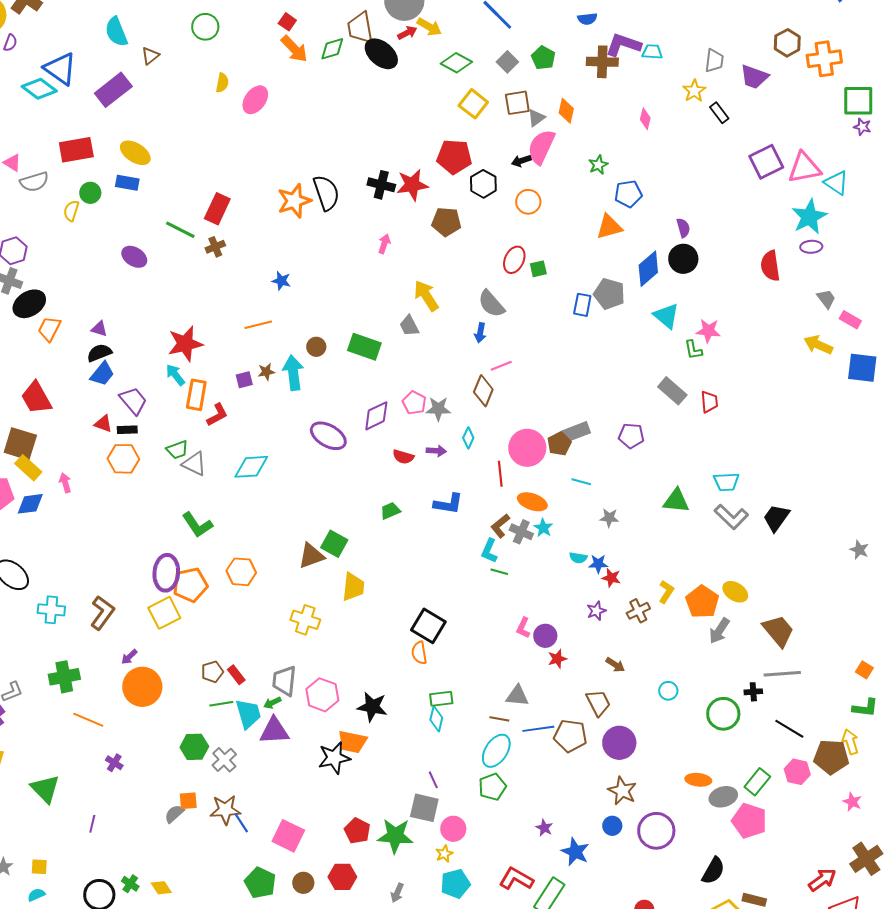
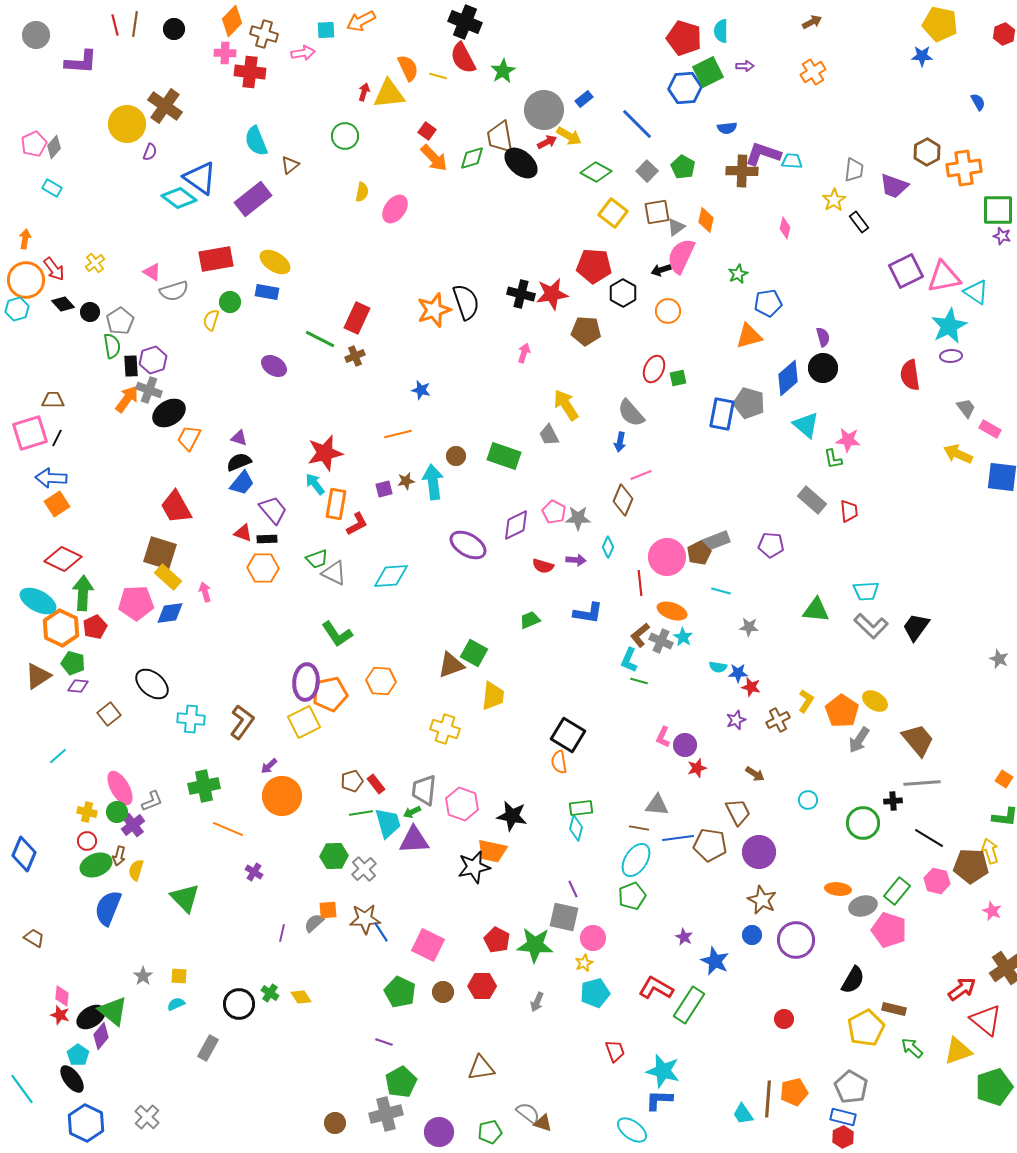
blue rectangle: (582, 305) -> (722, 414), size x1.4
purple line: (92, 824) -> (282, 933), moved

